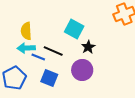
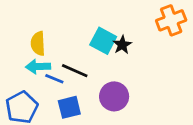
black star: (88, 47) -> (122, 45), moved
blue square: (49, 78) -> (69, 107), turned -36

